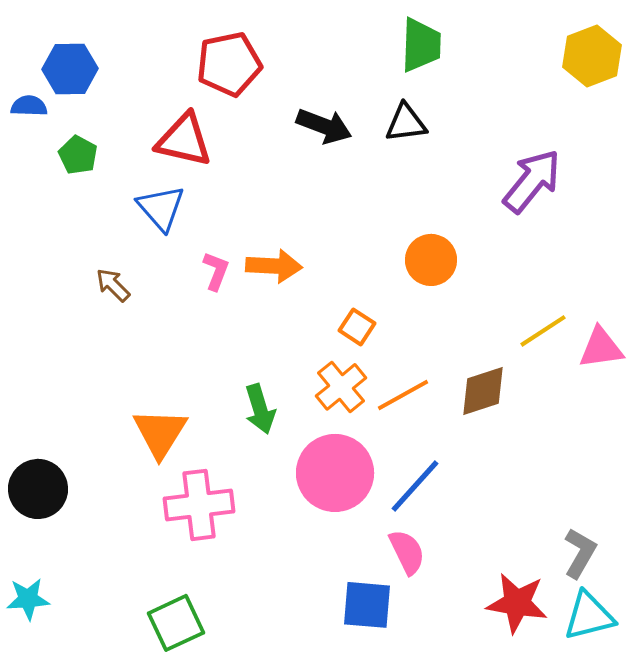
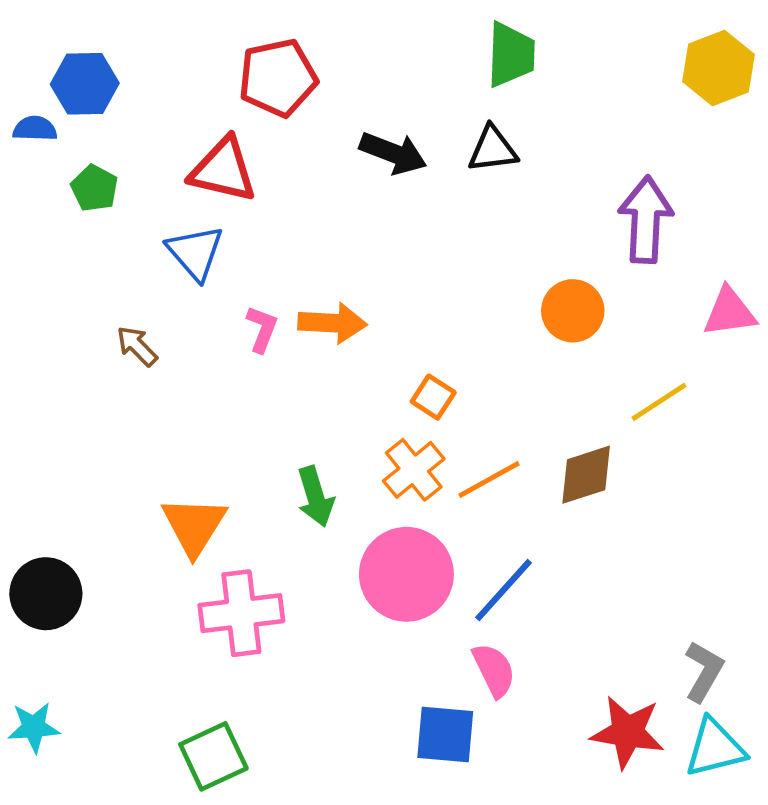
purple arrow: (532, 181) -> (646, 220), turned -36
orange circle: (431, 260) -> (573, 311), moved
pink triangle: (601, 348) -> (729, 312), moved

